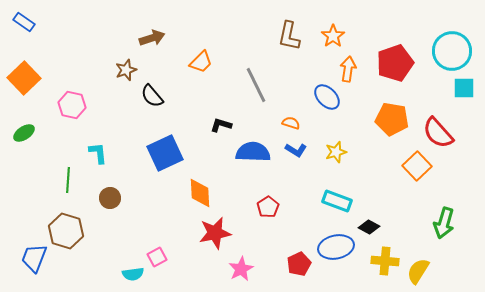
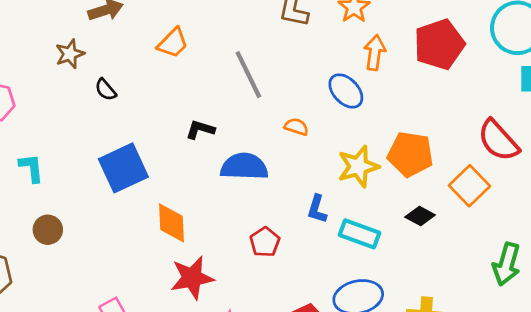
black semicircle: (152, 96) -> (106, 90), size x0.7
orange pentagon: (392, 119) -> (410, 154), moved
blue L-shape: (296, 150) -> (317, 209), moved, turned 75
yellow star: (336, 152) -> (358, 167), size x1.4
black diamond: (369, 227) -> (420, 216), moved

